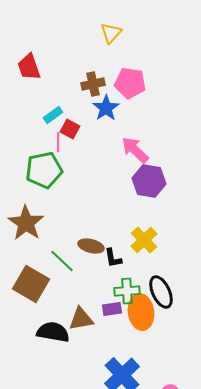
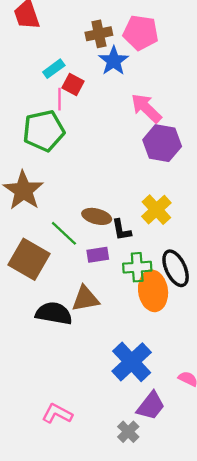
purple rectangle: (112, 309) -> (98, 255), moved

